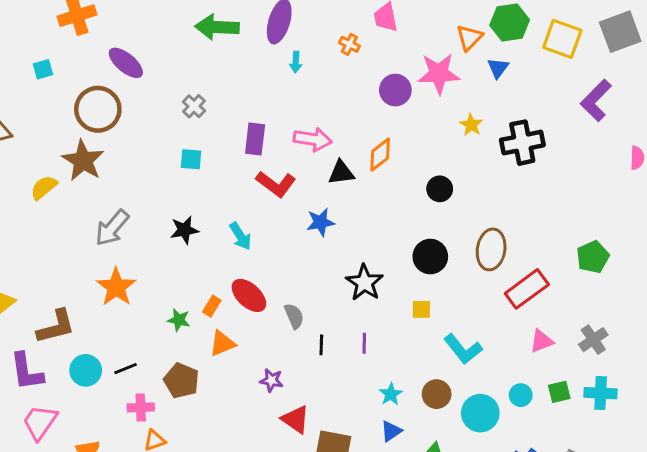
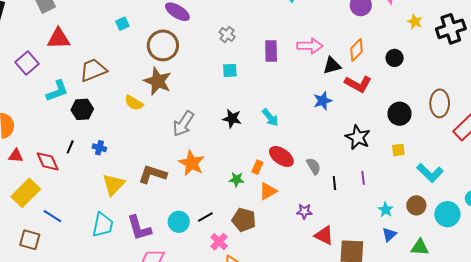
red L-shape: (276, 184) -> (358, 84), moved
yellow semicircle: (44, 187) -> (134, 103), turned -102
black circle: (440, 189) -> (395, 58), moved
black star: (184, 230) -> (232, 119), turned 30
brown L-shape: (56, 327) -> (153, 174), moved, turned -140
pink cross: (141, 407) -> (219, 242), turned -36

